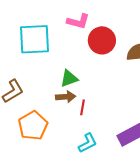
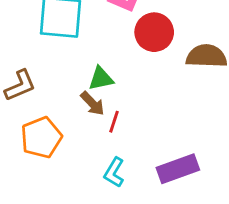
brown arrow: (66, 97) -> (92, 104), turned 42
cyan L-shape: (88, 143) -> (114, 172), turned 140

